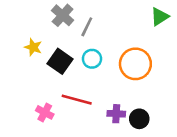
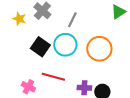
gray line: (87, 27) -> (72, 20), moved
yellow star: (33, 47) -> (19, 19), moved
cyan circle: (92, 59) -> (65, 45), size x1.5

